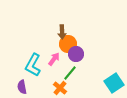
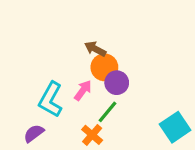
brown arrow: (62, 32) -> (95, 49), turned 120
purple semicircle: (22, 87) -> (34, 133), turned 64

